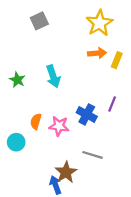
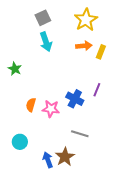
gray square: (39, 21) -> (43, 18), moved
cyan arrow: (53, 76) -> (46, 42), moved
cyan circle: (16, 142) -> (20, 142), moved
brown star: (66, 172) -> (65, 157), moved

